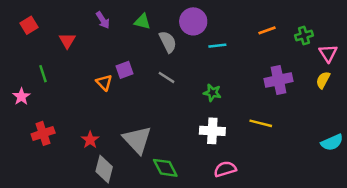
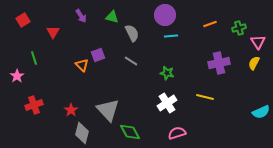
purple circle: (193, 21) -> (165, 15), moved
white cross: (212, 131) -> (167, 103), turned -36

